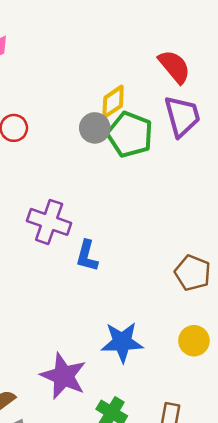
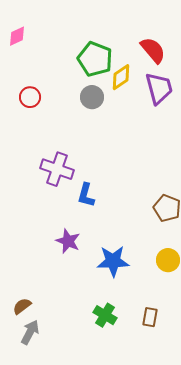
yellow diamond: (113, 102) -> (121, 77), moved
green pentagon: (130, 134) -> (95, 59), moved
purple star: (63, 376) -> (68, 241), moved, size x0.7

